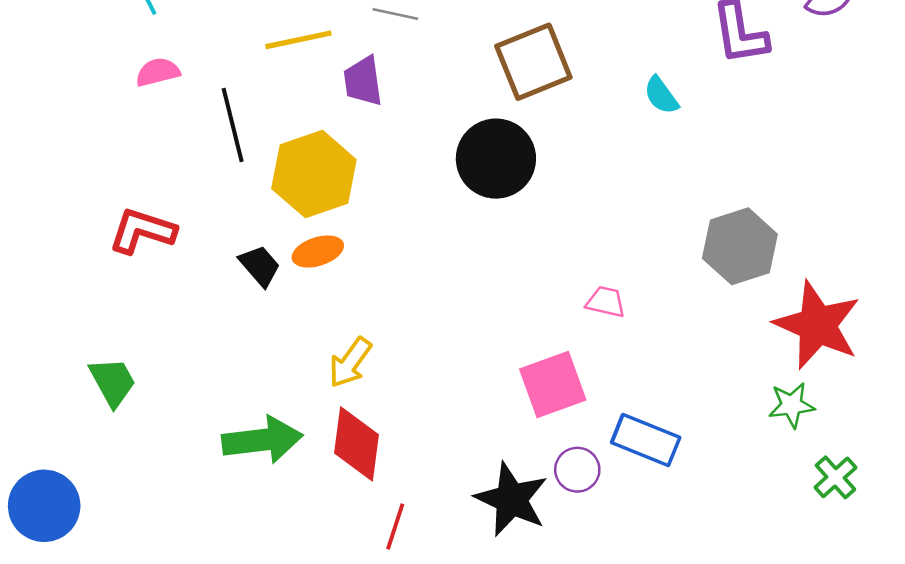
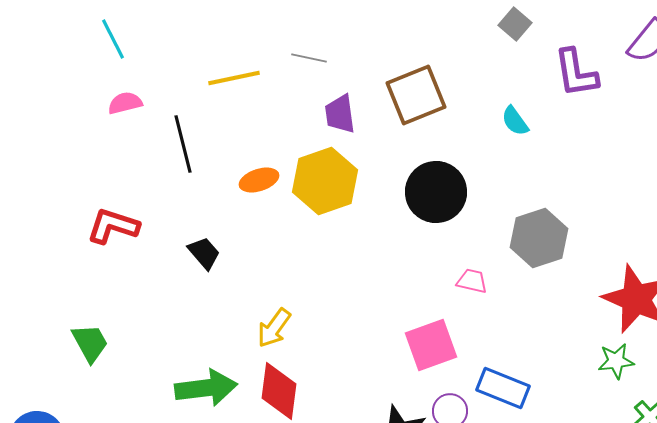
purple trapezoid: (363, 81) -> (340, 114), moved
black circle: (496, 159) -> (436, 192), moved
yellow hexagon: (314, 174) -> (325, 181), moved
gray hexagon: (740, 246) -> (539, 238), moved
orange ellipse: (318, 251) -> (259, 180), moved

